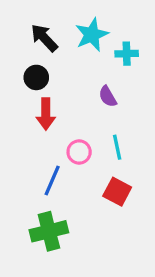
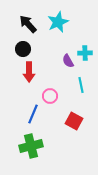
cyan cross: (127, 54) -> (85, 53), moved
cyan line: (117, 147) -> (81, 85), moved

